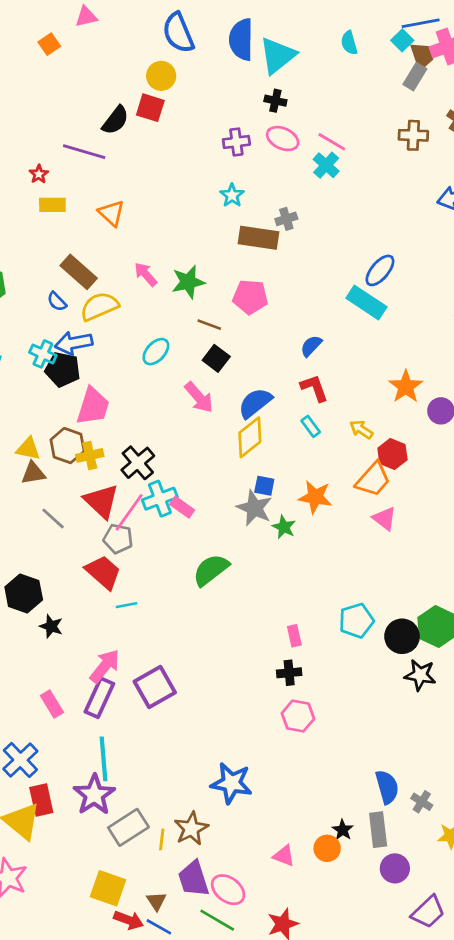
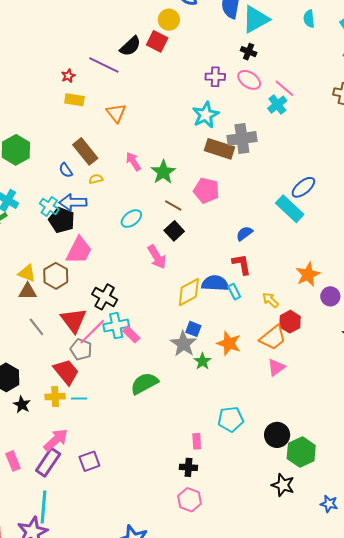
cyan star: (232, 195) -> (206, 115), size x1.5
gray cross: (286, 219) -> (242, 138), size x1.8
green star: (188, 282) -> (163, 172), turned -30
yellow semicircle: (99, 306) -> (96, 179), size x0.5
blue semicircle: (255, 403) -> (215, 283), moved, turned 32
yellow cross: (90, 455) -> (55, 397), moved
black cross: (138, 463) -> (105, 297), turned -30
pink triangle: (384, 518) -> (276, 367), turned 36
cyan pentagon: (356, 621) -> (231, 419), moved
black circle: (402, 636) -> (277, 435), moved
purple square: (155, 687) -> (89, 461), size x0.7

